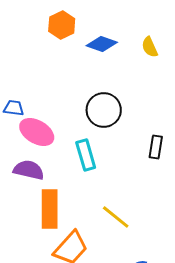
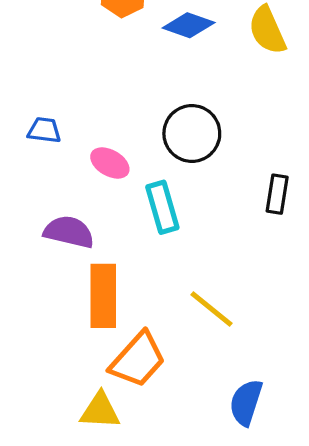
yellow semicircle: (150, 47) -> (267, 30), size x1.4
pink ellipse: (37, 132) -> (110, 163), moved, size x0.7

